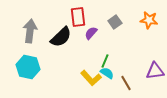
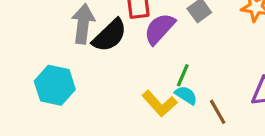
gray arrow: (30, 31) -> (83, 24), moved
purple semicircle: (91, 33) -> (159, 29), size x1.5

